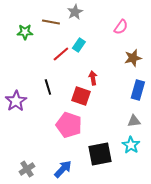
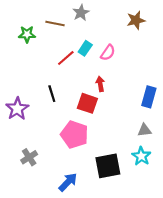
pink semicircle: (121, 27) -> (108, 53), moved
brown star: (133, 58) -> (136, 20), moved
gray cross: (27, 169) -> (29, 157), moved

